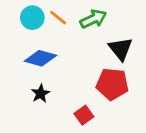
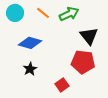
cyan circle: (32, 18) -> (15, 13), moved

